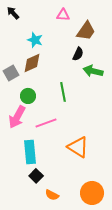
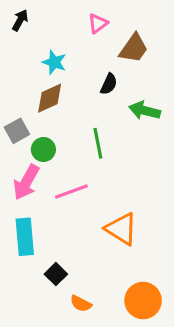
black arrow: (13, 13) -> (20, 20), turned 72
pink triangle: (63, 15) -> (98, 23), turned -40
black semicircle: (78, 54) -> (109, 84), moved
gray square: (11, 73) -> (17, 131), moved
cyan rectangle: (30, 152) -> (25, 237), moved

